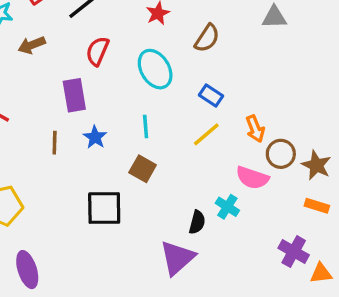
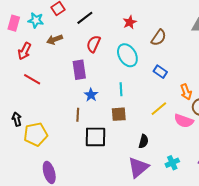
yellow line: (206, 134) -> (159, 109), moved
brown line: (55, 143) -> (78, 115), moved
brown square: (143, 169) -> (119, 114), turned -35
cyan cross: (227, 207) -> (172, 163), moved, turned 32
black semicircle: (197, 222) -> (144, 141), moved

